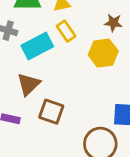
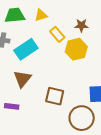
yellow rectangle: (66, 31) -> (57, 34), moved
brown square: (51, 112) -> (55, 96), moved

